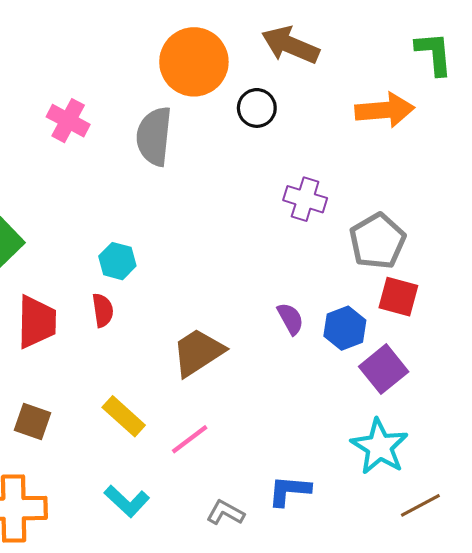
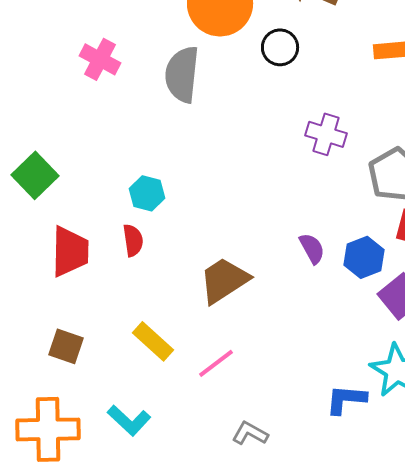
blue L-shape: (289, 491) -> (346, 399), moved
cyan L-shape: (127, 501) -> (129, 420), moved

